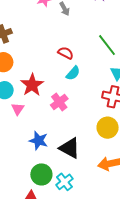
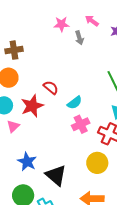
red semicircle: (66, 53) -> (51, 87), moved
pink cross: (59, 102) -> (81, 124), moved

